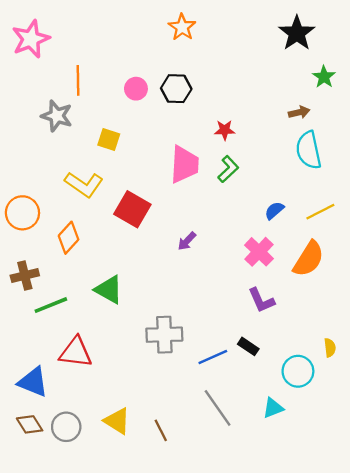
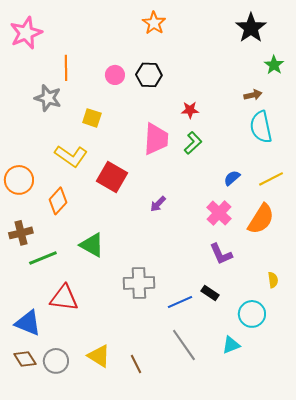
yellow semicircle: (330, 348) -> (273, 280), moved

